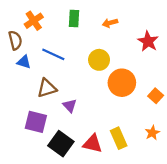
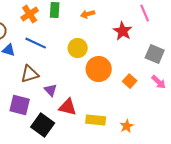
orange cross: (34, 21) -> (30, 14), moved
orange star: (152, 133) -> (127, 126), moved
yellow rectangle: (119, 138) -> (96, 120), turned -60
red triangle: (92, 144) -> (68, 107), moved

